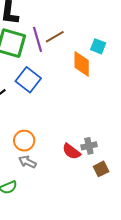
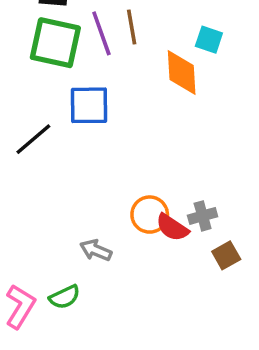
brown line: (55, 37) -> (132, 27), turned -66
blue square: (28, 80) -> (89, 105), turned -35
orange circle: (24, 141) -> (150, 215), moved

